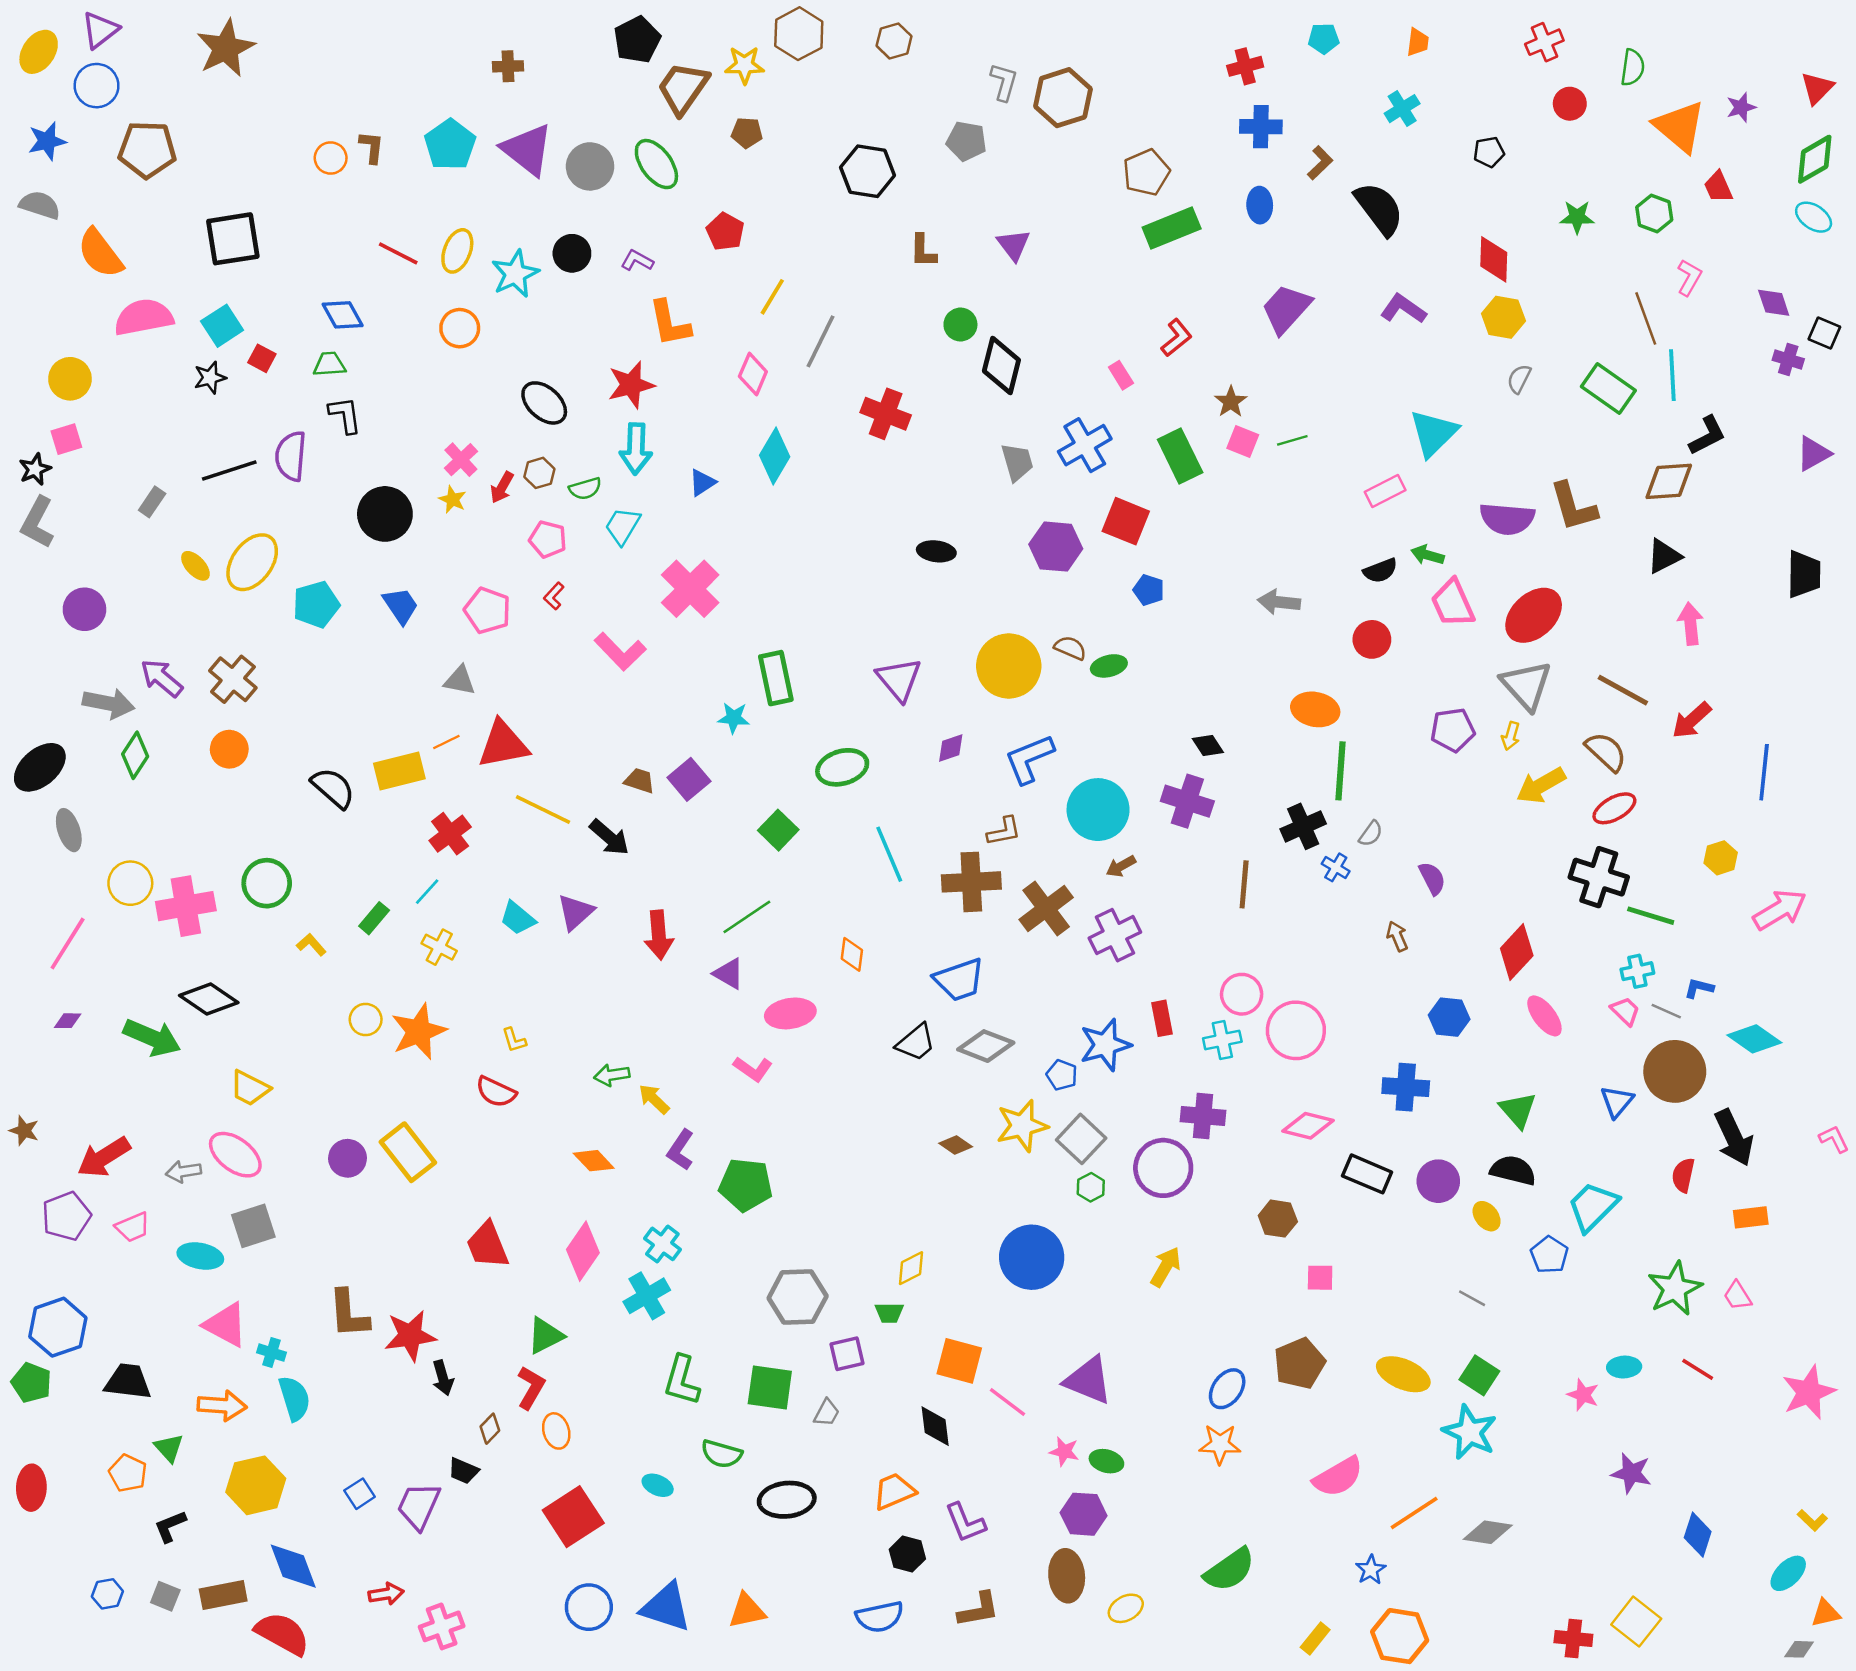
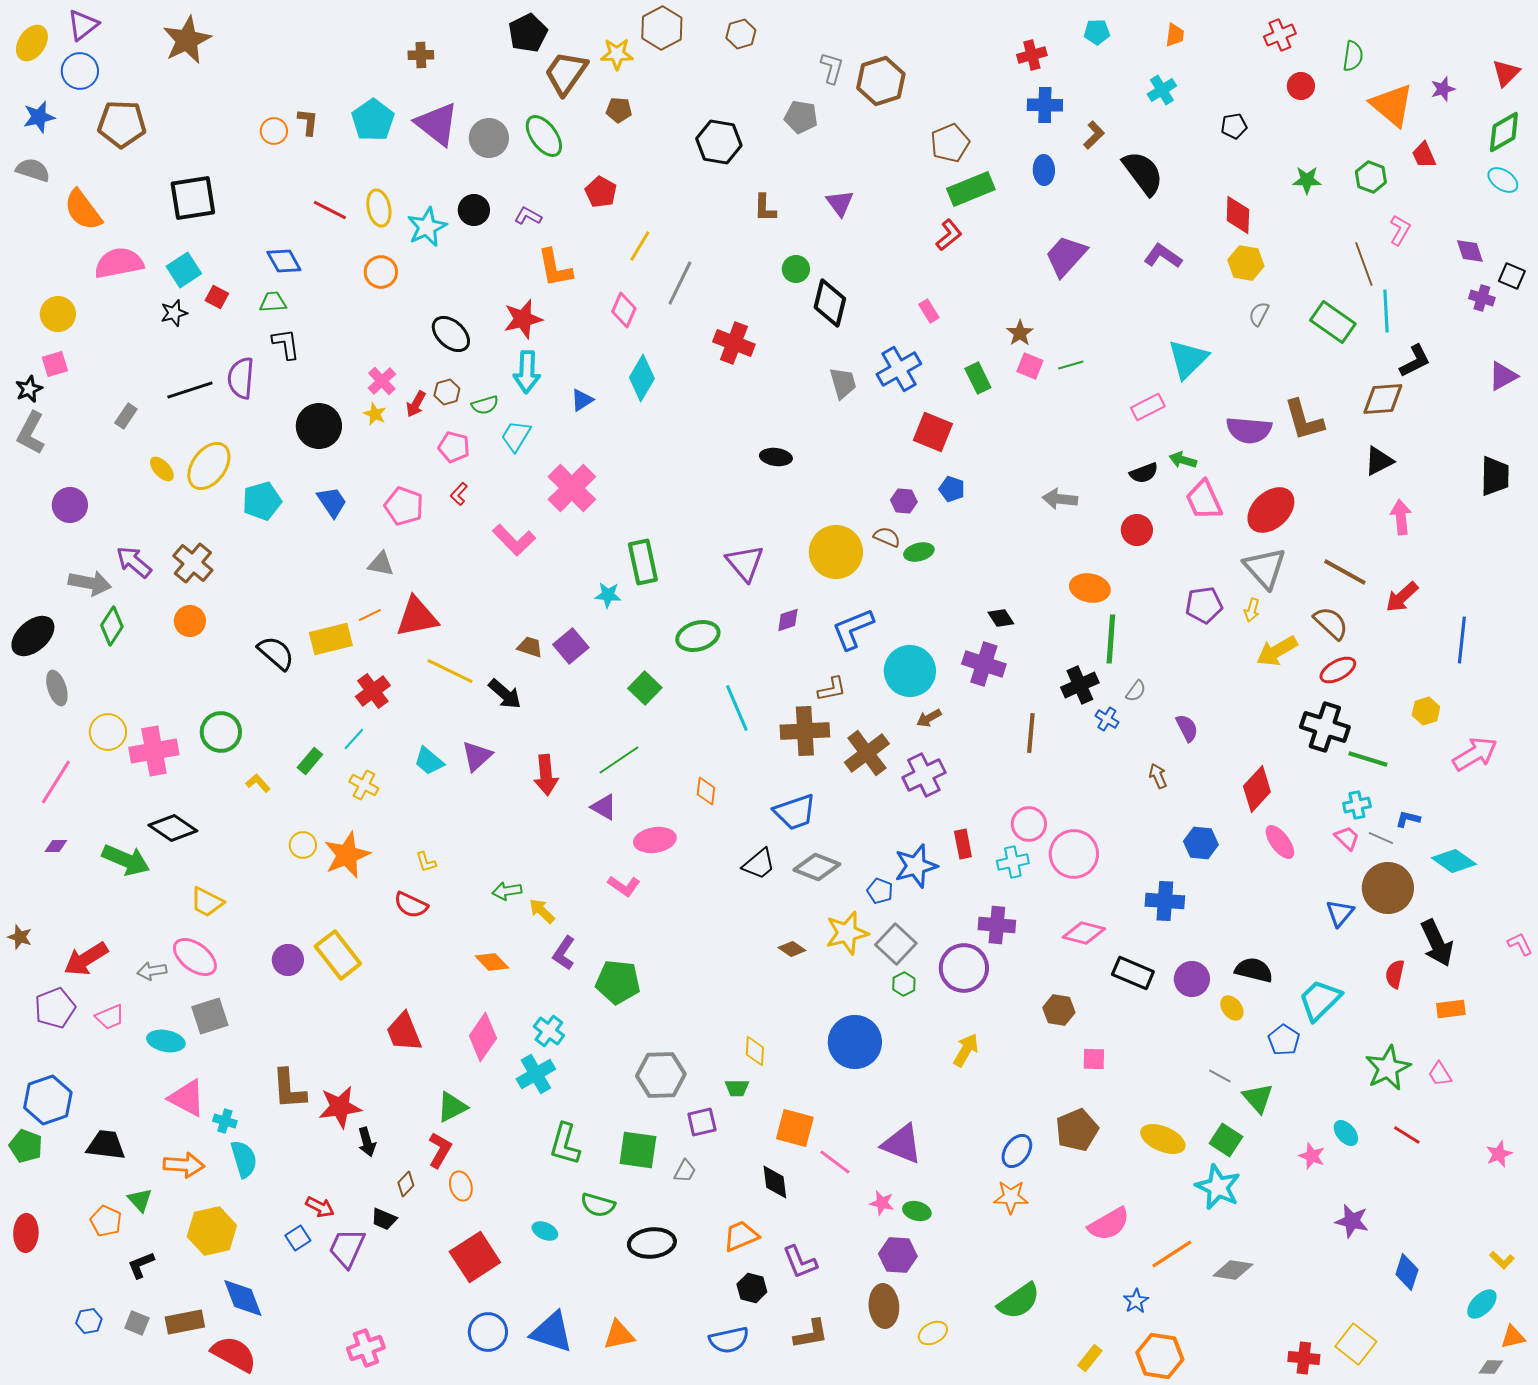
yellow ellipse: (457, 251) -> (379, 208), turned -33
red L-shape: (1176, 338) -> (949, 235), moved
green rectangle: (1180, 456) -> (978, 378), size x0.7
purple hexagon: (1056, 547) -> (904, 501), moved, size x0.6
green triangle: (1518, 1110) -> (1258, 1098), moved
yellow diamond: (911, 1268) -> (755, 1051), turned -60
cyan ellipse: (1624, 1367) -> (1346, 1133), turned 52
pink star: (1809, 1392) -> (1499, 1154), size x0.6
red arrow: (386, 1594) -> (320, 1207), moved, turned 36

